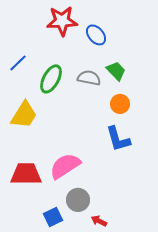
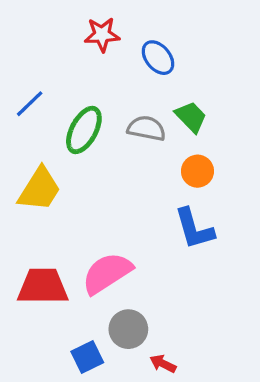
red star: (62, 21) -> (102, 35), size x0.7

